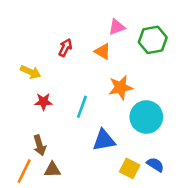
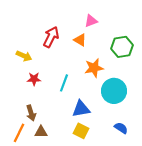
green hexagon: (153, 40) -> (122, 47), moved
red arrow: (65, 48) -> (51, 37), size x1.5
yellow square: (130, 168) -> (81, 131), moved

